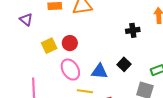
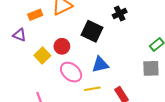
purple triangle: (26, 19) -> (19, 35), moved
black square: (124, 64) -> (92, 31), moved, size x1.5

